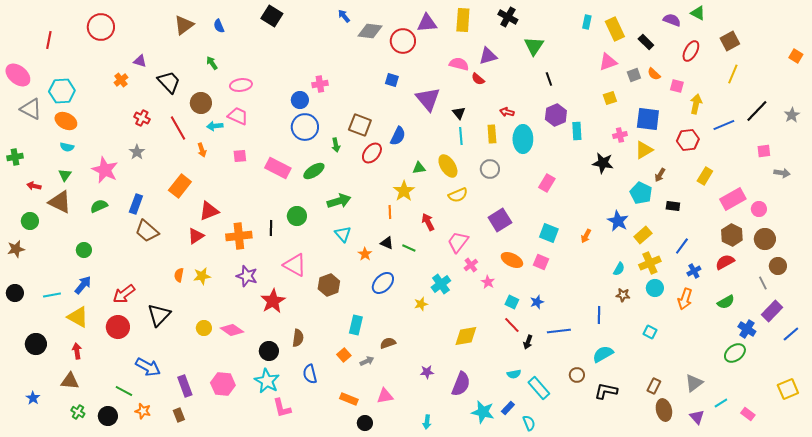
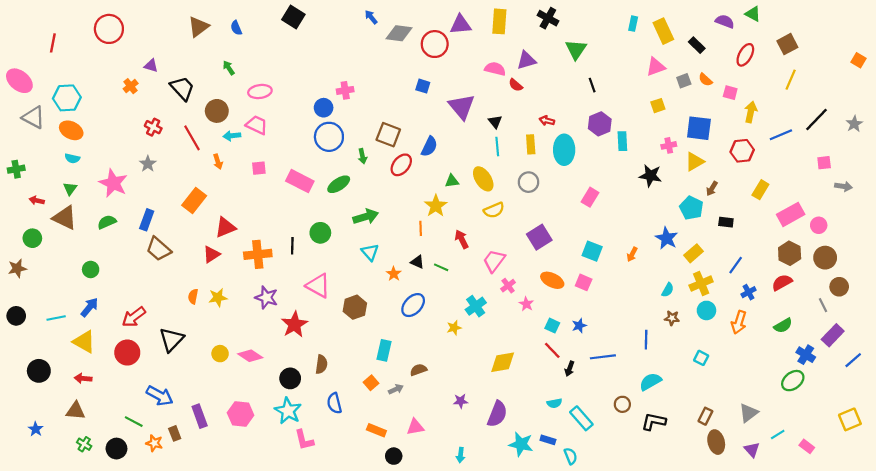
red arrow: (77, 351) -> (83, 378), turned -77
blue rectangle: (508, 408) -> (548, 440), turned 64
brown rectangle: (179, 415) -> (175, 433), moved

